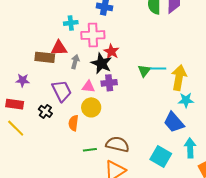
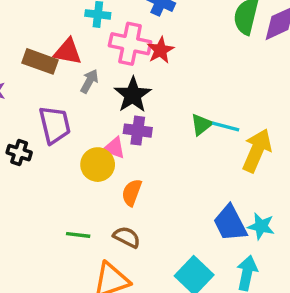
red star: (111, 51) -> (161, 50), moved
pink triangle: (88, 87) -> (114, 148), moved
cyan star: (186, 100) -> (261, 226), moved
black cross: (45, 111) -> (19, 153), turned -32
orange semicircle: (73, 123) -> (132, 192), moved
brown semicircle: (118, 144) -> (127, 237), size x0.7

